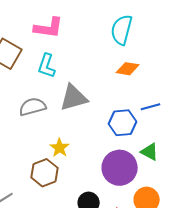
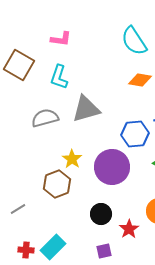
pink L-shape: (49, 28) -> (61, 39), size x0.7
cyan semicircle: (122, 30) -> (134, 41), turned -48
purple circle: (120, 168) -> (112, 167), moved

